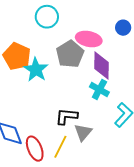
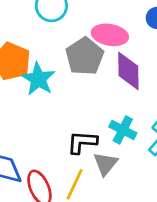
cyan cross: (99, 89) -> (123, 130), moved

